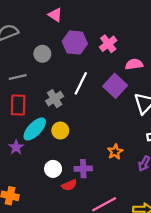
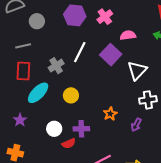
gray circle: (42, 54) -> (37, 21), moved
yellow circle: (60, 131) -> (71, 95), moved
purple star: (16, 147) -> (20, 120), moved

